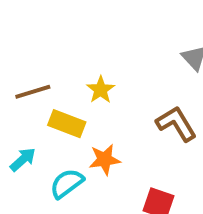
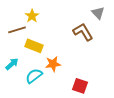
yellow star: (101, 90) -> (32, 16), moved
brown L-shape: (176, 124) -> (83, 32), moved

